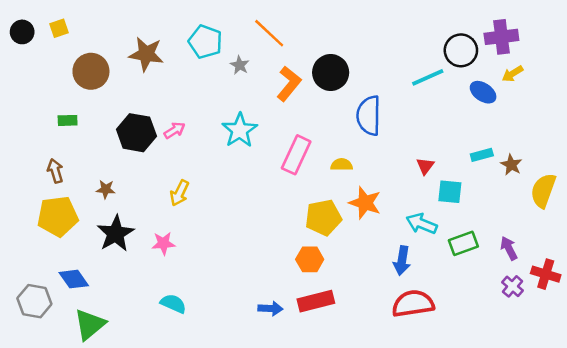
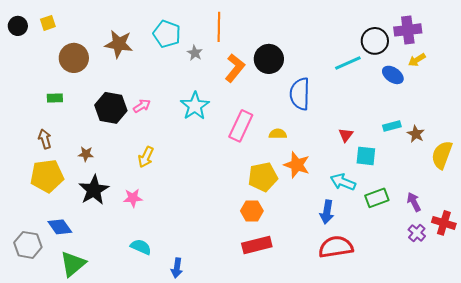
orange line: (269, 33) -> (219, 27), turned 48
blue arrow: (270, 309) -> (177, 268), moved, turned 96

